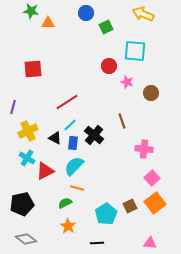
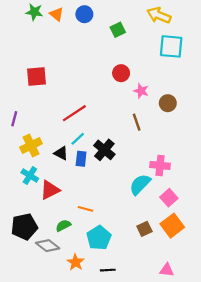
blue circle: (86, 13) -> (84, 14), moved
orange triangle: (48, 23) -> (57, 14), moved, turned 40
cyan square: (135, 51) -> (171, 46), moved
brown line: (122, 121) -> (137, 122), moved
cyan semicircle: (74, 166) -> (140, 184), moved
green semicircle: (65, 203) -> (63, 226), moved
cyan pentagon: (106, 214) -> (99, 238), moved
orange star: (68, 226) -> (75, 262), moved
gray diamond: (26, 239) -> (48, 246), moved

